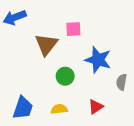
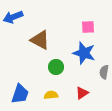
pink square: (73, 29) -> (88, 27), moved
brown triangle: (46, 44) -> (40, 40), turned -40

